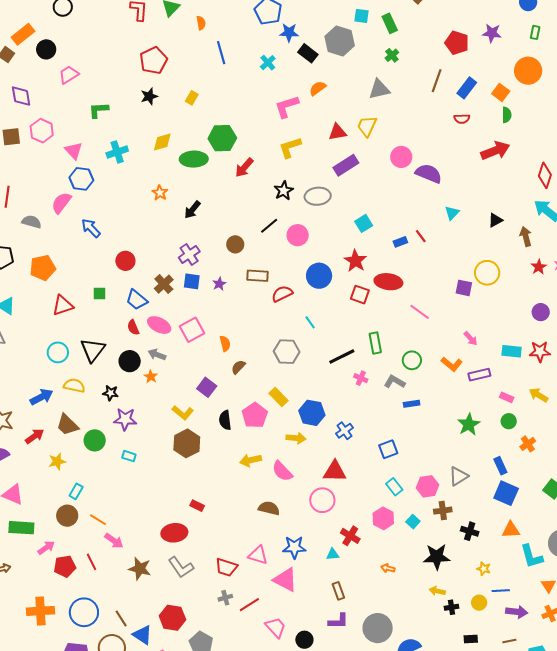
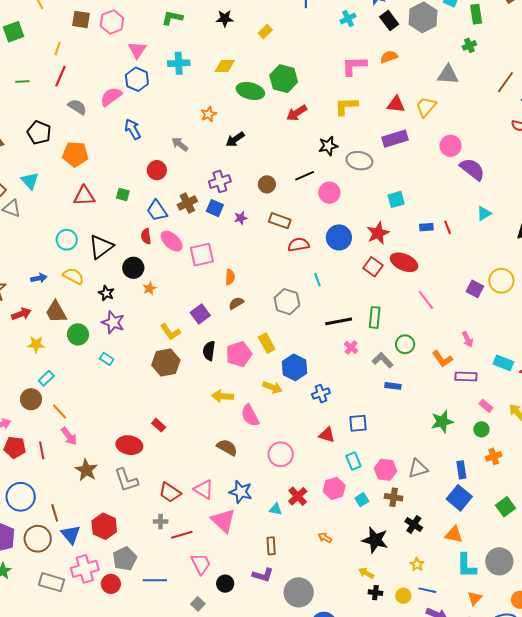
gray arrow: (157, 355) -> (180, 144), moved
blue arrow: (42, 397) -> (39, 278), size x0.7
red triangle: (335, 471) -> (327, 435), moved, size x0.7

